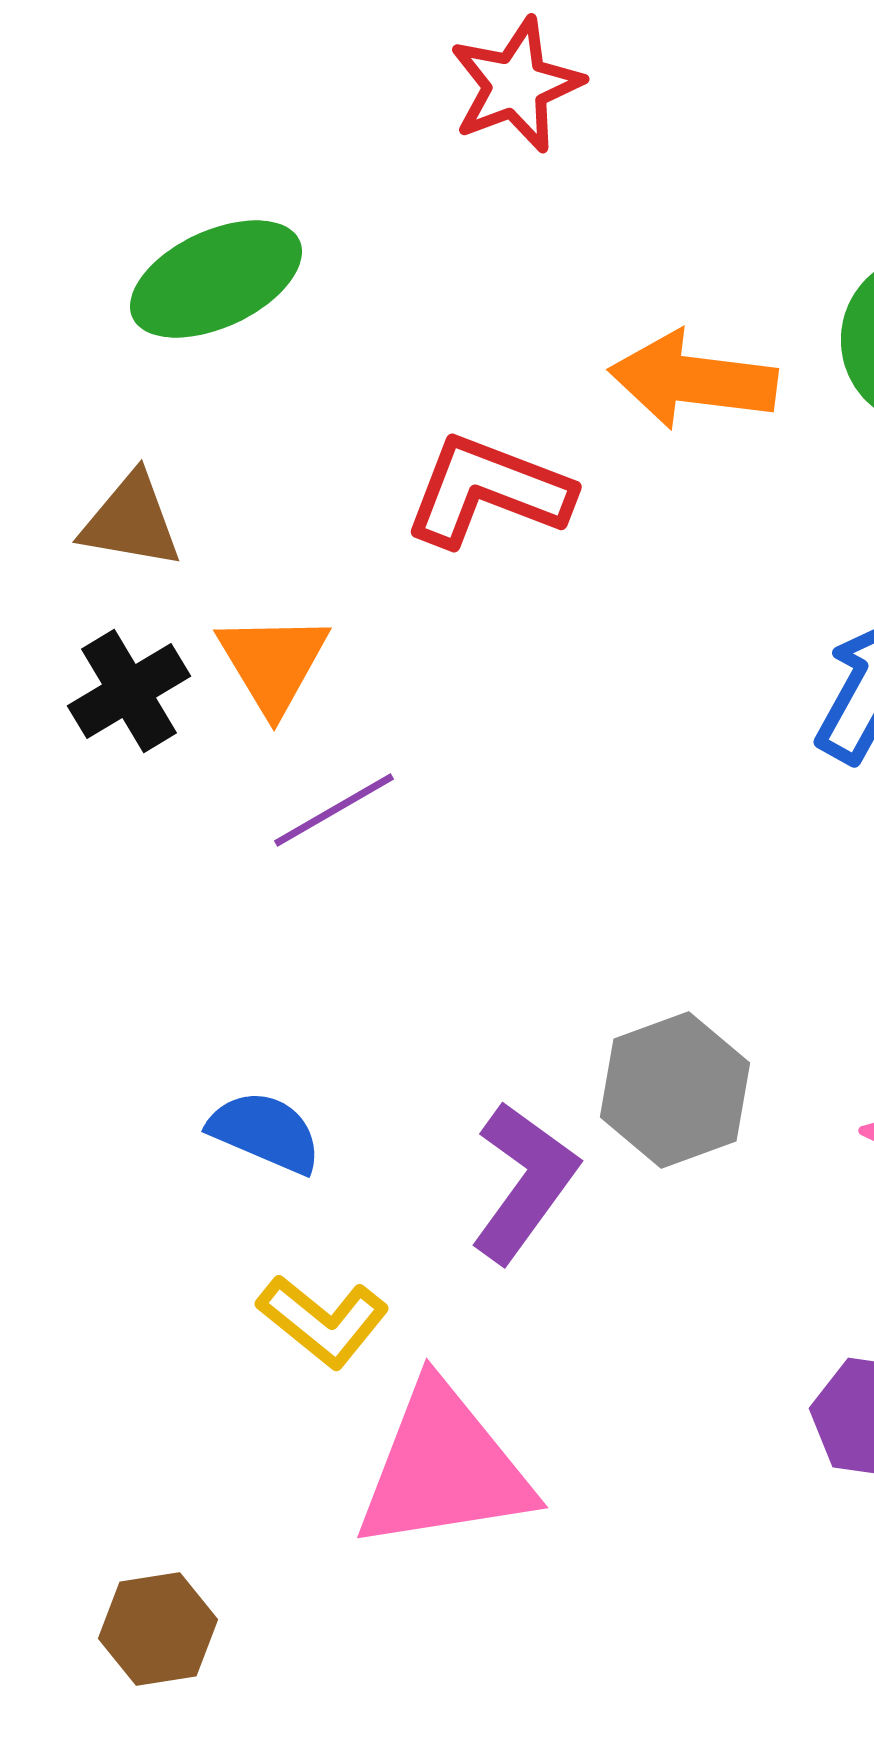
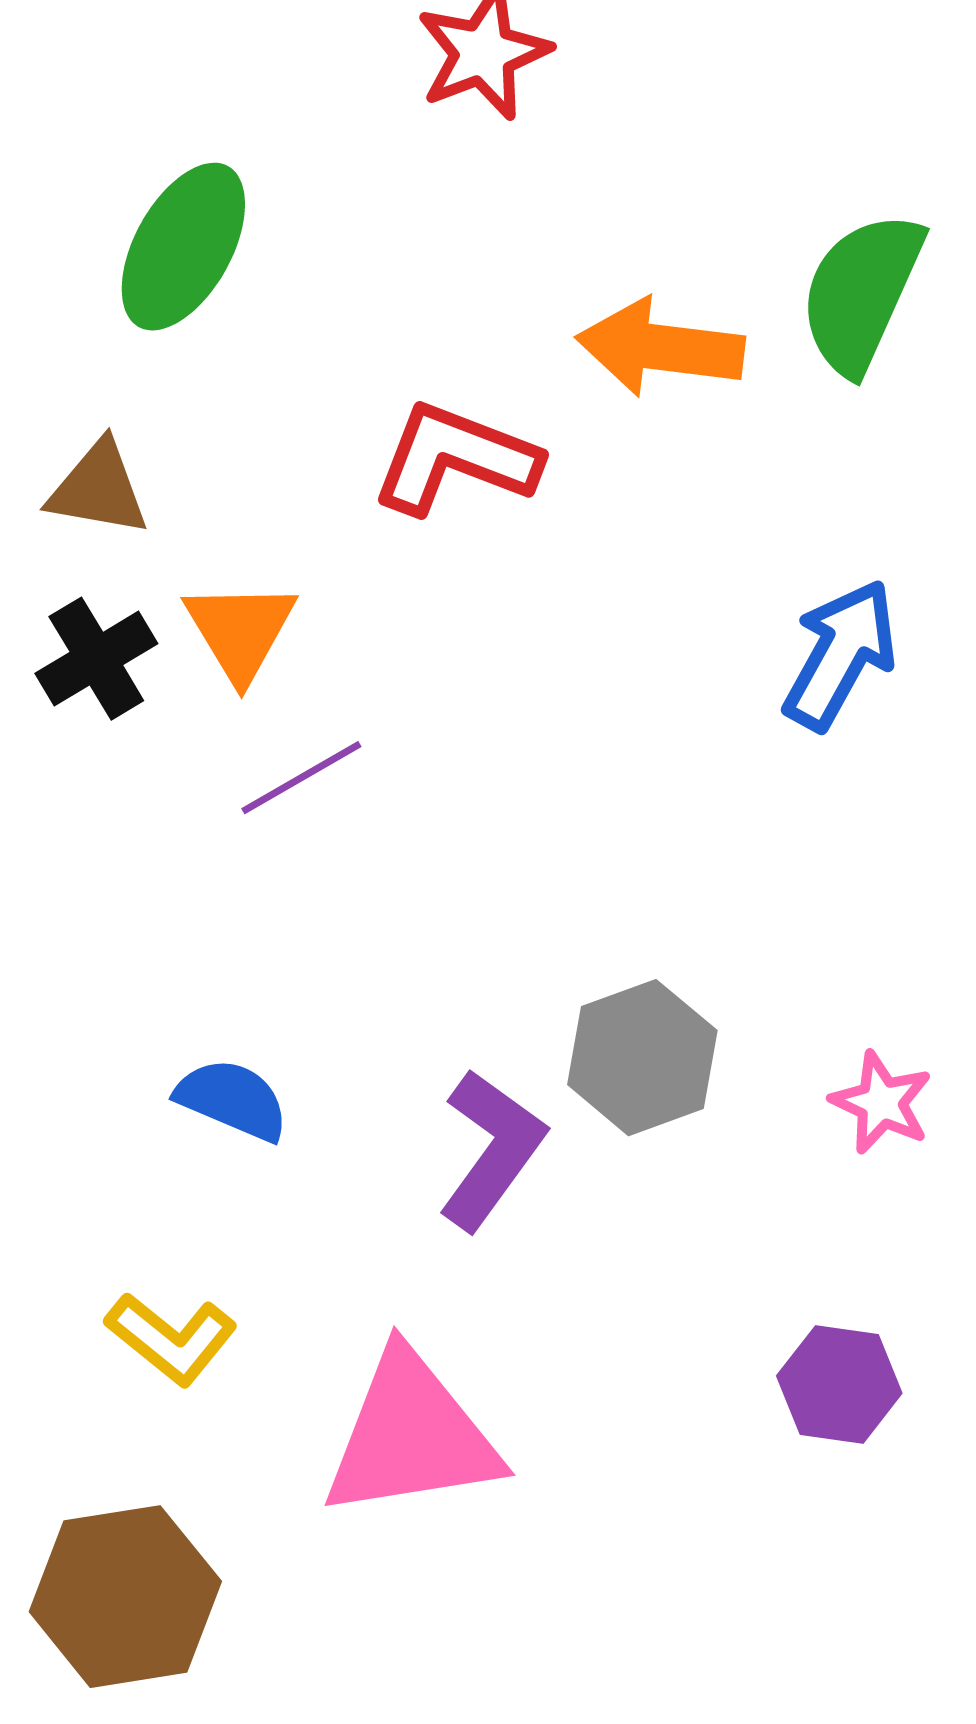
green ellipse: (216, 279) -> (183, 247), turned -36
yellow L-shape: (323, 1321) -> (171, 1339), moved
brown hexagon: (158, 1629) -> (125, 1597), size x1.6

